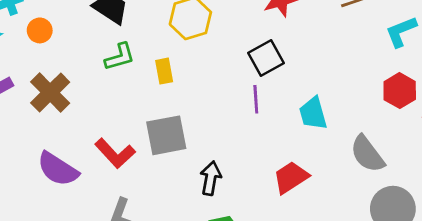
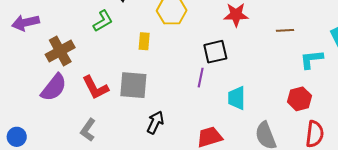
green L-shape: (120, 57) -> (103, 21), moved, turned -30
brown cross: (50, 92) -> (60, 51), moved
purple semicircle: (58, 169) -> (54, 87), turned -100

